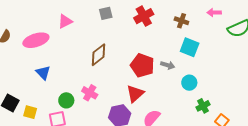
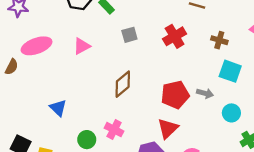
pink ellipse: (36, 40) -> (37, 46), moved
red pentagon: (142, 65) -> (175, 95), turned -30

